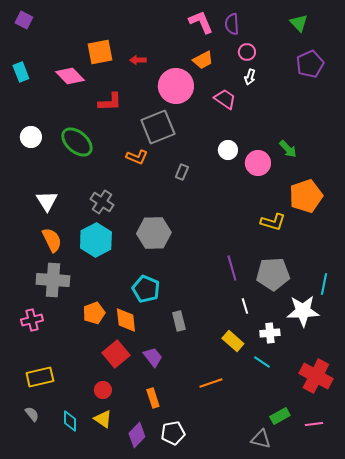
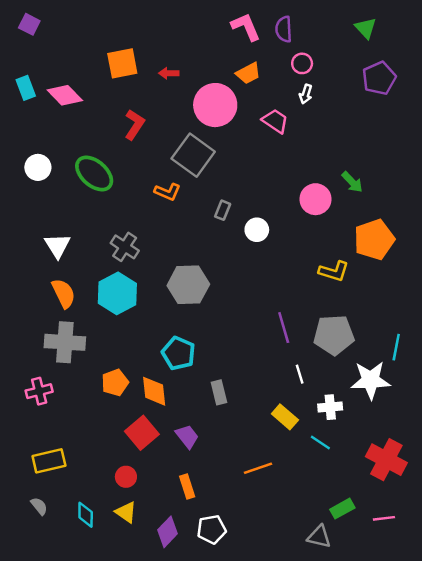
pink diamond: (70, 76) -> (65, 95), moved
red L-shape: (110, 102) -> (135, 125), turned -55
gray square: (158, 127) -> (193, 155), turned -32
white circle: (228, 150) -> (257, 230), moved

